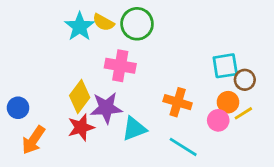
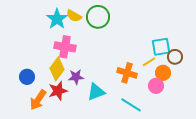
pink cross: (120, 66) -> (65, 47), moved
blue circle: (18, 108) -> (27, 77), moved
purple star: (106, 108) -> (76, 77), size x0.7
yellow line: (243, 113) -> (149, 62), moved
orange arrow: (33, 140) -> (38, 100), moved

